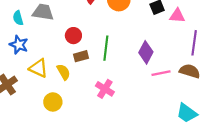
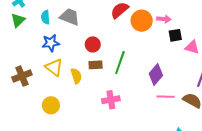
blue star: (19, 45) -> (51, 43), moved, turned 30
pink cross: (105, 89) -> (111, 100), turned 36
yellow circle: (53, 102) -> (51, 105), moved

